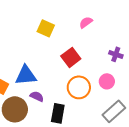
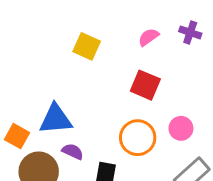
purple cross: (116, 54) -> (190, 32), moved
red square: (71, 57) -> (145, 85), moved, turned -30

